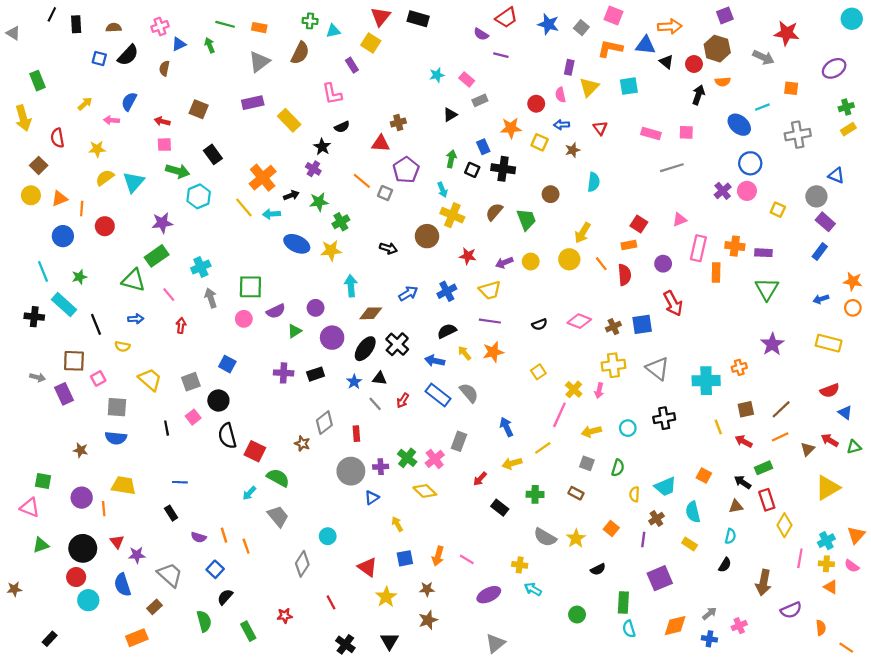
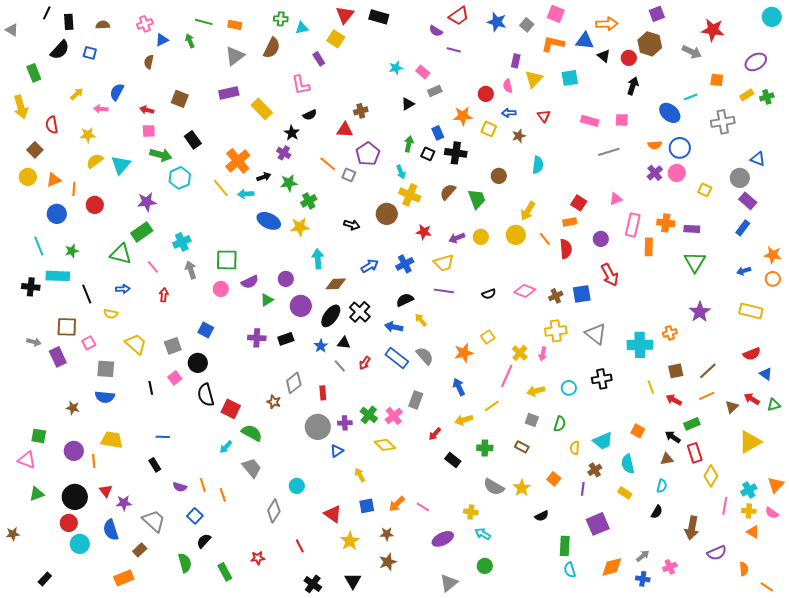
black semicircle: (128, 55) -> (60, 50), moved
orange semicircle: (723, 82) -> (655, 145), moved
yellow rectangle: (848, 129) -> (747, 95), moved
cyan rectangle: (64, 305) -> (58, 276), turned -40
orange star: (493, 352) -> (464, 353), moved
orange arrow: (438, 556) -> (397, 504), turned 30
green circle: (577, 615) -> (485, 566), moved

